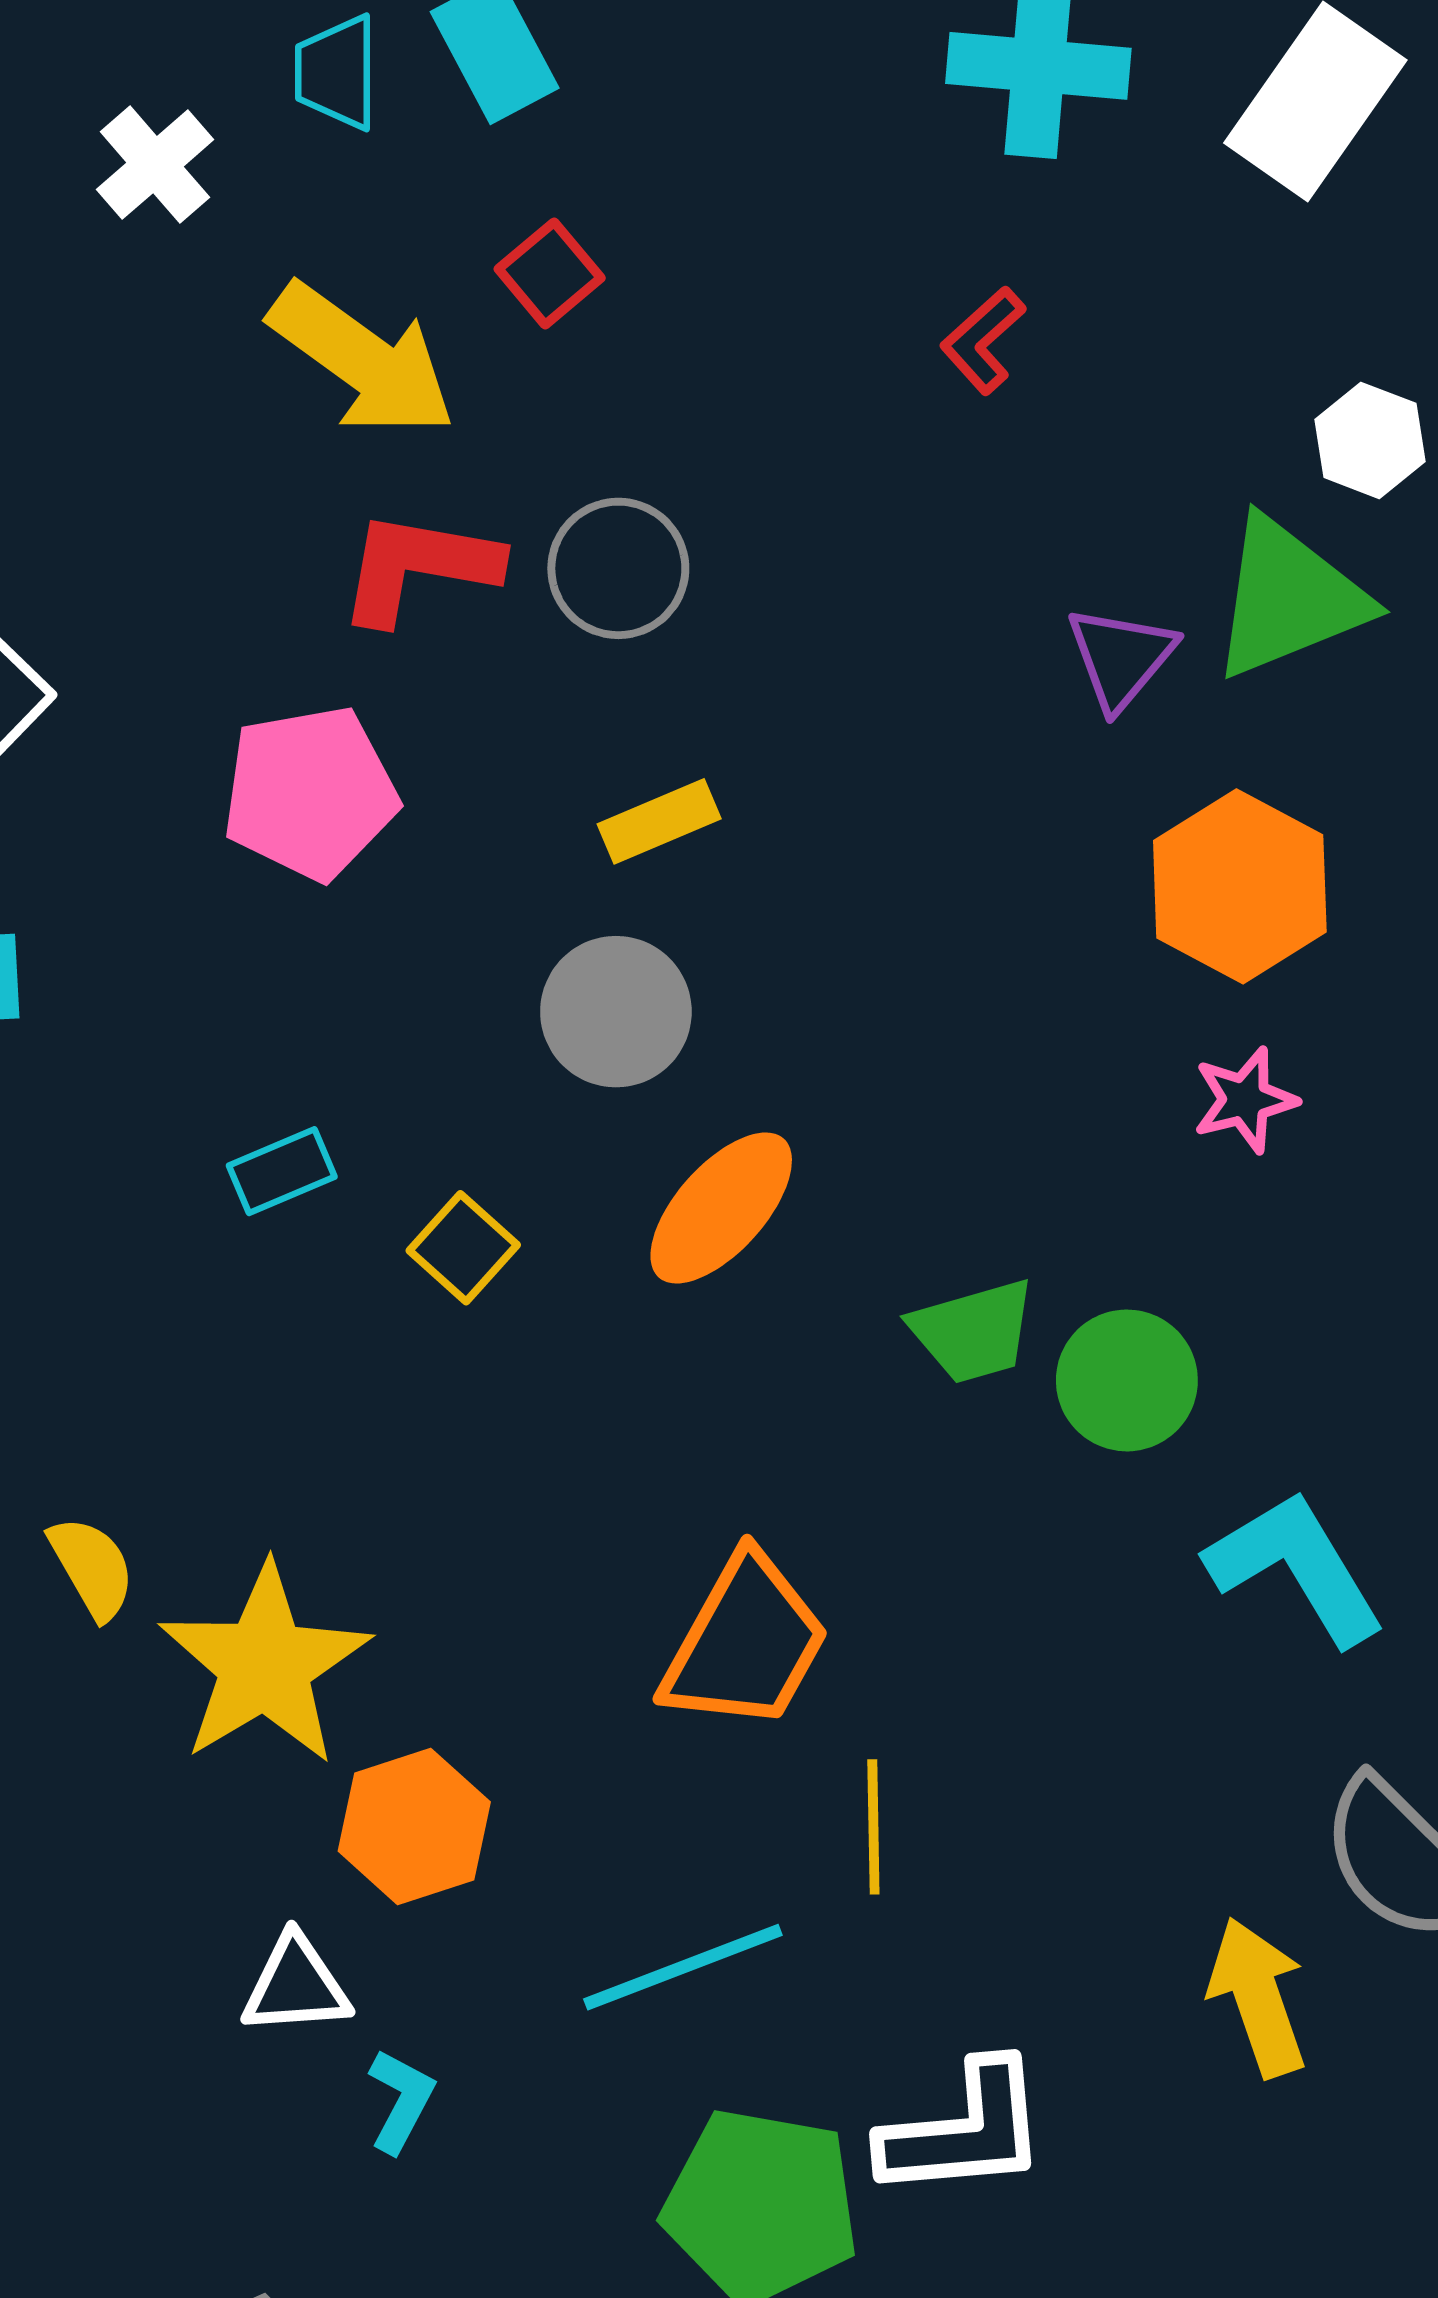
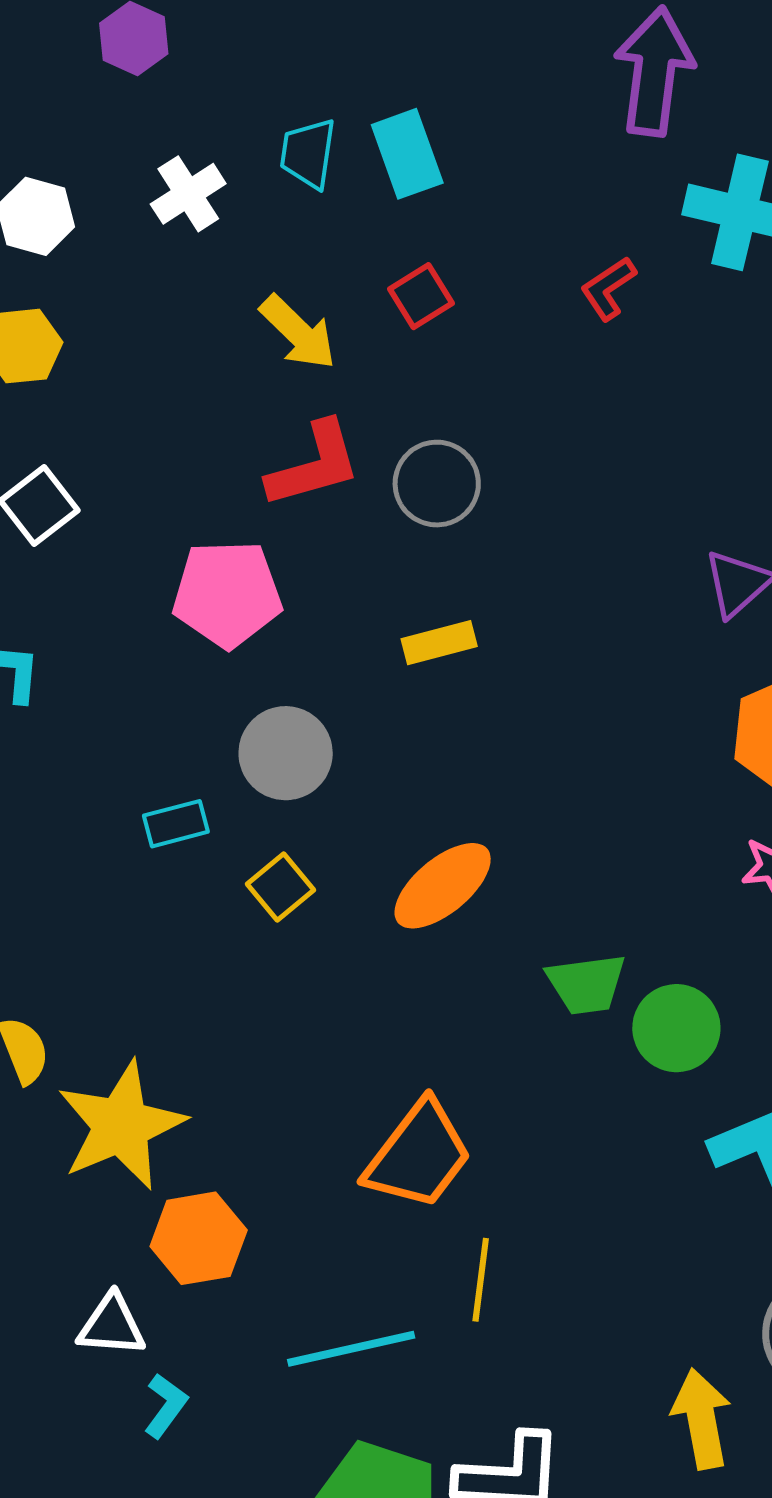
red L-shape: (983, 340) -> (608, 288), moved
yellow arrow: (362, 360) -> (298, 332), size x0.7
red L-shape: (419, 567) -> (314, 465), turned 146
gray circle: (616, 1012) -> (286, 753), moved

